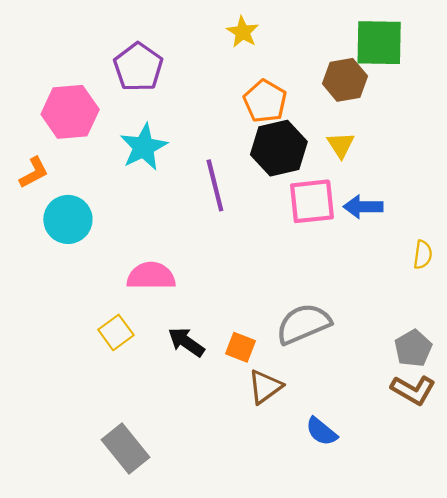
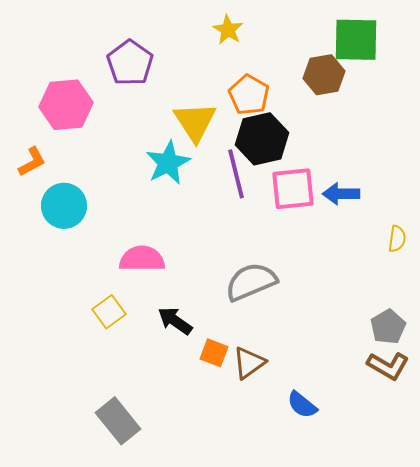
yellow triangle: (341, 145) -> (195, 122), moved, size x1.6
cyan star: (144, 147) -> (168, 163), moved
purple line: (215, 185) -> (236, 174), moved
gray semicircle: (303, 324) -> (251, 282), moved
orange square: (241, 347) -> (214, 353), moved

